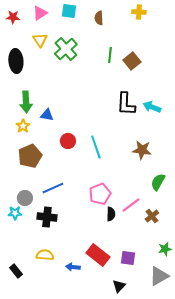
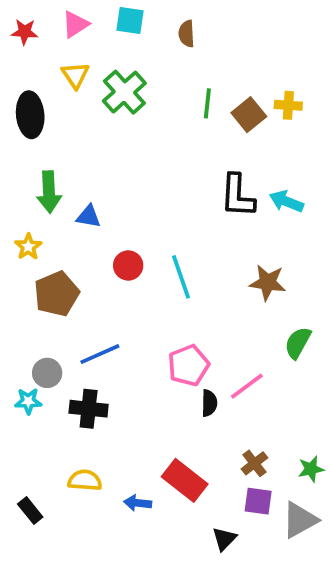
yellow cross: (139, 12) -> (288, 105), moved
yellow star: (23, 126) -> (28, 247), moved
brown cross: (152, 216) -> (254, 463), moved
purple square: (128, 258) -> (258, 501), moved

